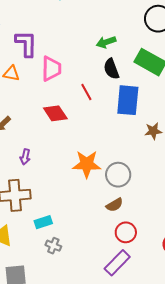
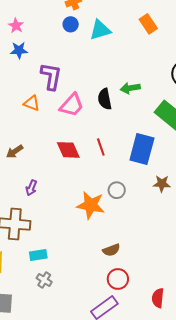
pink trapezoid: (51, 69) -> (72, 105), turned 32
black semicircle: (111, 69) -> (105, 99), moved
red line: (86, 92) -> (101, 147), moved
gray circle: (118, 175) -> (117, 190), moved, size x0.7

